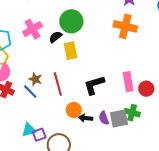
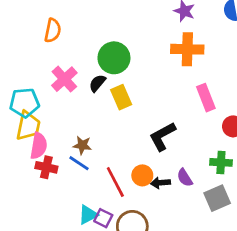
pink rectangle: (128, 82) -> (206, 98), moved
red line: (58, 84) -> (115, 182), moved
gray square: (119, 119) -> (217, 198), moved
purple square: (39, 135) -> (103, 218), turned -32

